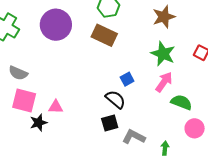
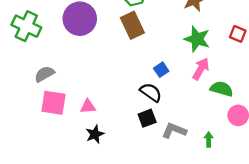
brown rectangle: (104, 35) -> (132, 25), turned 45
gray semicircle: (18, 73) -> (44, 74), turned 132
black star: (39, 123) -> (95, 134), moved

